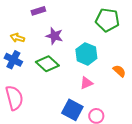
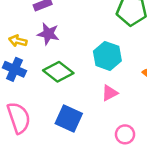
purple star: (54, 36) -> (48, 34), moved
blue square: (72, 110) -> (69, 119), moved

